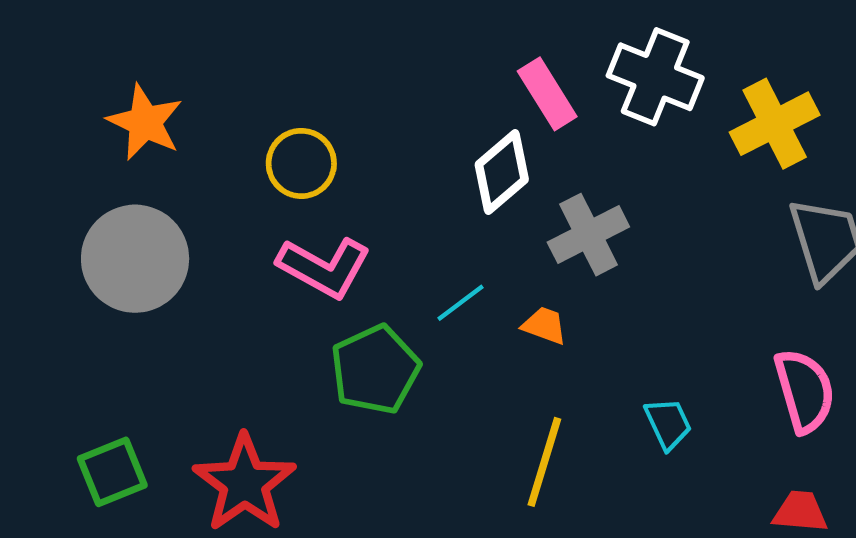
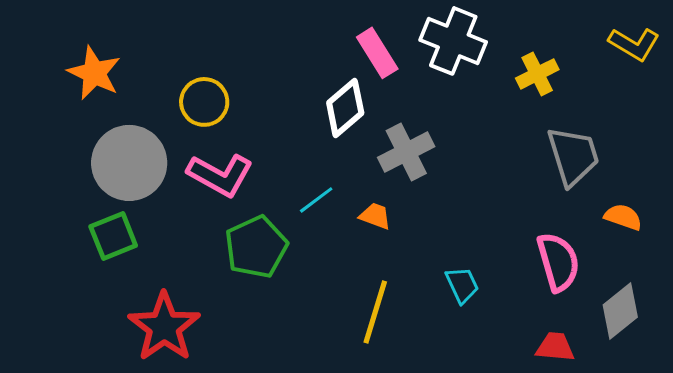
yellow cross: (775, 124) -> (537, 74), size x0.7
gray circle: (135, 259) -> (129, 163), moved
green square: (112, 472) -> (113, 236), moved

